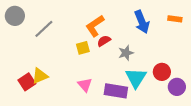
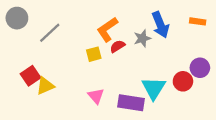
gray star: (126, 53) -> (142, 38), moved
red square: (27, 82) -> (30, 76), moved
purple circle: (177, 87) -> (200, 68), moved

